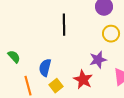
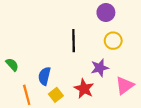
black line: (64, 25) -> (74, 41), moved

